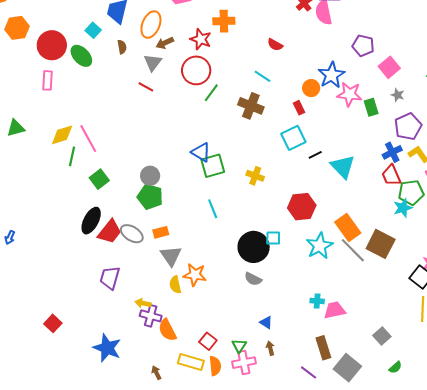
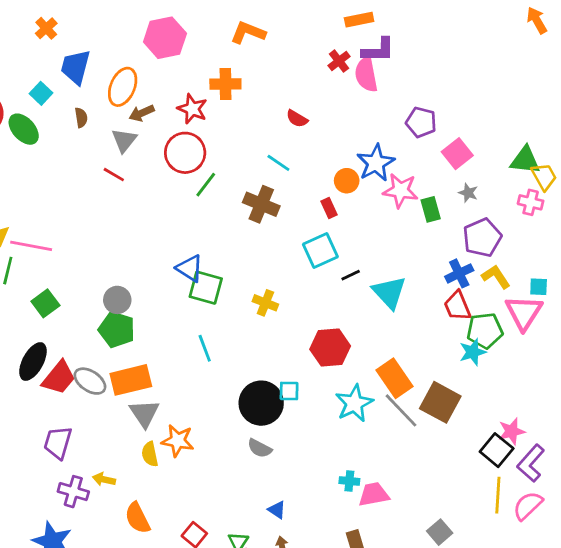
pink line: (88, 139) -> (31, 246), turned -52
green square: (213, 166) -> (206, 288), turned 30
orange rectangle: (161, 232) -> (131, 380), size x1.8
purple cross: (151, 316) -> (73, 492), moved

